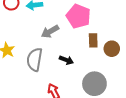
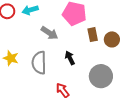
gray arrow: (50, 32) -> (49, 33), turned -108
black arrow: (66, 60) -> (70, 58), turned -128

